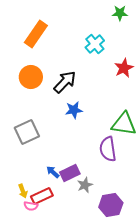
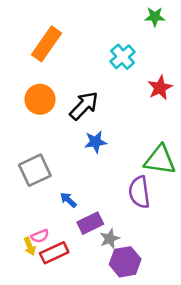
blue arrow: (53, 172) -> (68, 200), moved
purple hexagon: (111, 205) -> (125, 262), moved
pink semicircle: (31, 206) -> (40, 236), moved, turned -32

